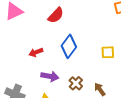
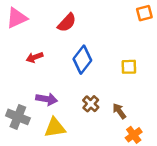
red arrow: (36, 52) -> (35, 57), moved
purple arrow: (50, 76) -> (47, 99), moved

